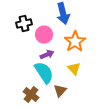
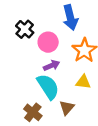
black cross: (24, 24) -> (25, 29), turned -35
yellow triangle: (74, 69) -> (83, 82), turned -40

